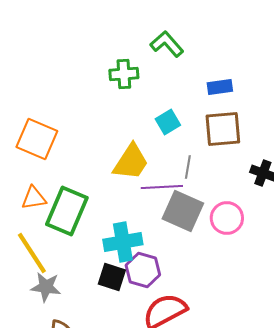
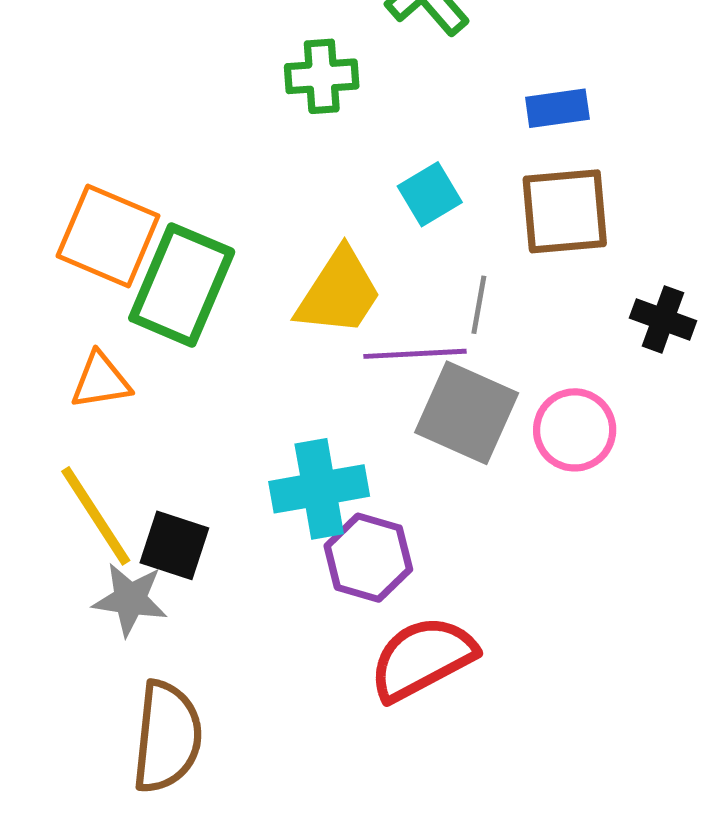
green rectangle: (67, 211) -> (182, 285), moved
black square: (112, 277) -> (174, 545), moved

